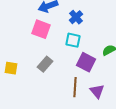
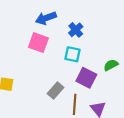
gray rectangle: (45, 64) -> (55, 91), moved

